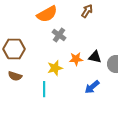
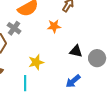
gray cross: (59, 35) -> (14, 28), moved
orange star: (76, 59) -> (54, 26), moved

